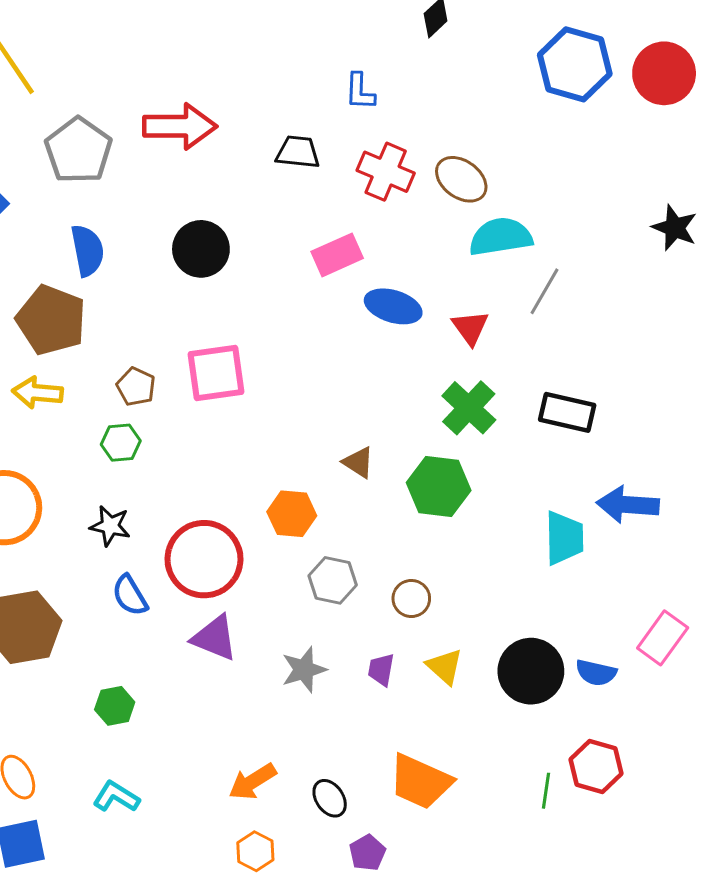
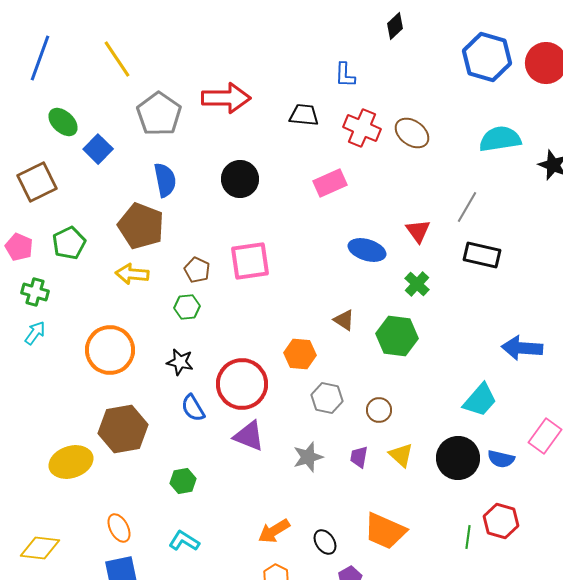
cyan semicircle: (501, 237) -> (500, 139), moved
blue ellipse: (393, 306) -> (367, 250), moved
green cross: (469, 408) -> (417, 284), size x0.7
black rectangle: (567, 412) -> (482, 255), moved
cyan trapezoid: (564, 538) -> (480, 400), moved, turned 42

